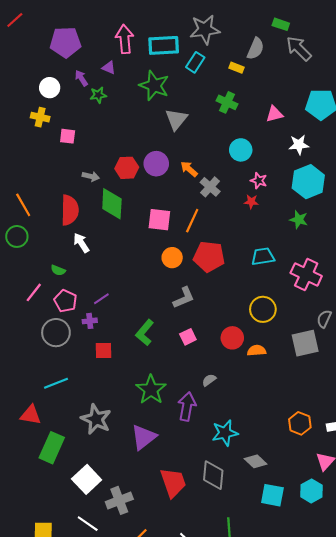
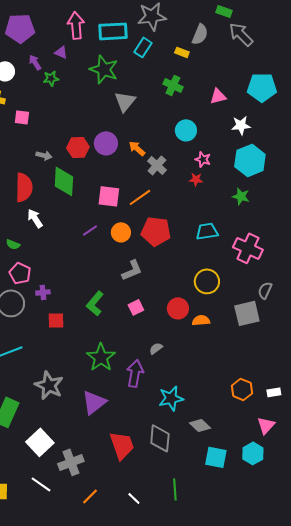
orange line: (192, 221) -> (140, 197), turned 30
purple line: (101, 299) -> (90, 230), moved

